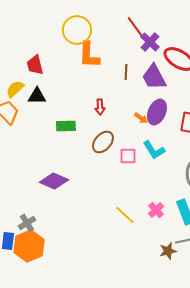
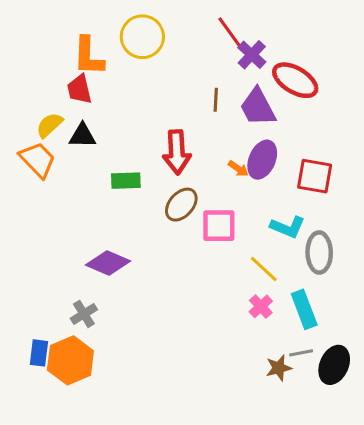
orange L-shape: (89, 55) -> (88, 56), moved
red arrow: (100, 107) -> (177, 152), size x1.8
cyan L-shape: (154, 150) -> (288, 227), moved, turned -35
pink square: (128, 156) -> (219, 226), size x1.4
yellow line: (125, 215) -> (264, 269), moved
gray cross: (27, 223) -> (84, 314), moved

